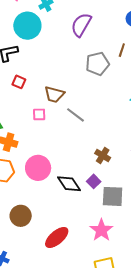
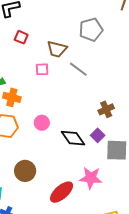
gray pentagon: (97, 64) -> (91, 30), moved
brown cross: (103, 155) -> (106, 109), turned 35
pink circle: (38, 168) -> (42, 123), size x0.6
pink star: (101, 230) -> (91, 178), moved, turned -30

